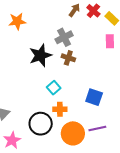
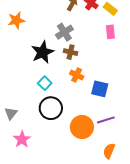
cyan square: (54, 88) -> (45, 83), moved
orange cross: (60, 109) -> (77, 75), moved, turned 32
black circle: (41, 124) -> (51, 108), moved

